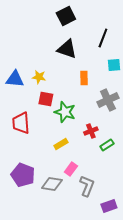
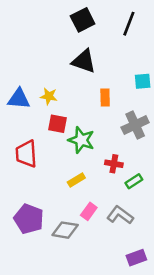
black line: (103, 38) -> (129, 24), moved
red cross: (91, 131) -> (114, 164), turned 32
gray L-shape: (87, 186) -> (120, 215), moved, turned -75

